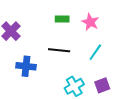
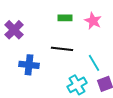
cyan line: (95, 52) -> (94, 63), moved, turned -66

